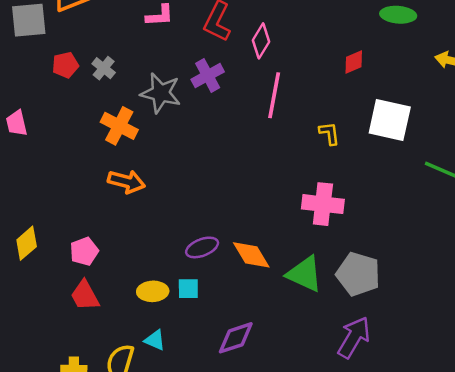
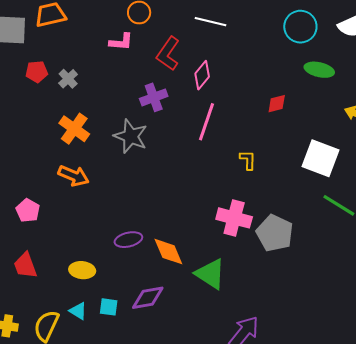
gray star: (161, 93) -> (131, 136), moved
white square: (390, 120) -> (320, 158), moved
pink pentagon: (84, 251) -> (28, 210), moved, turned -30
gray pentagon: (358, 274) -> (275, 233), moved
cyan square: (188, 289) -> (109, 307), moved
purple diamond: (236, 338) -> (148, 298), moved

